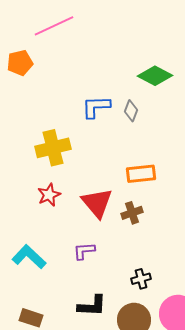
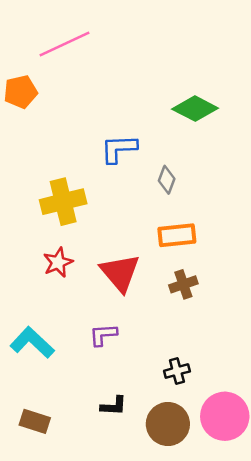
gray diamond: (131, 111) -> (167, 180), moved
brown cross: (132, 213) -> (183, 284), moved
black L-shape: (92, 306) -> (114, 406), size x0.7

